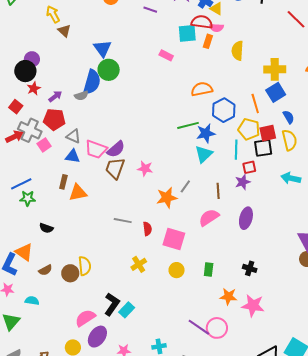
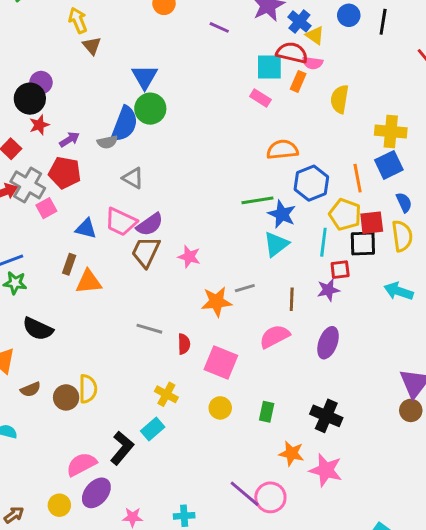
pink rectangle: (166, 55) -> (260, 98), moved
blue star: (206, 133) -> (282, 214), turned 30
gray triangle: (73, 136) -> (133, 178), moved
gray line: (185, 186) -> (245, 288), turned 32
black semicircle: (46, 228) -> (38, 329), size x1.5
yellow cross: (139, 264) -> (166, 394), turned -35
black cross: (250, 268) -> (326, 416), size x1.5
cyan rectangle: (127, 310) -> (153, 429), moved

